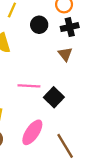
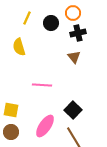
black circle: (39, 25) -> (51, 23), moved
black square: (54, 97) -> (73, 110), moved

